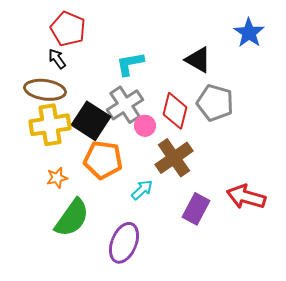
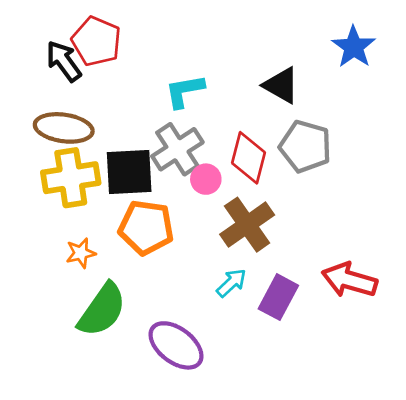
black arrow: (57, 59) -> (64, 61), moved, size x1.4
black square: (91, 121) -> (129, 172), turned -36
cyan arrow: (142, 190) -> (231, 283), moved
purple ellipse: (124, 243) -> (176, 345), turned -75

